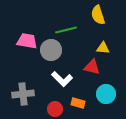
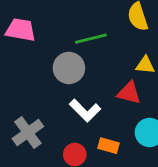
pink trapezoid: (27, 41) -> (21, 30), moved
gray cross: (23, 94) -> (28, 132), turned -30

